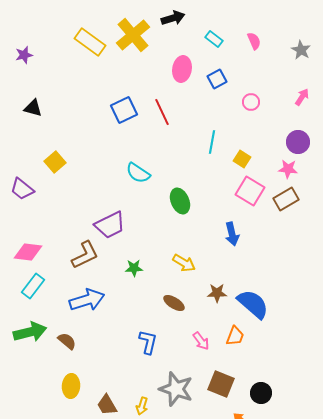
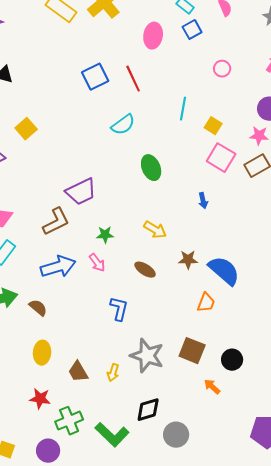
blue square: (217, 79) -> (192, 30), moved
cyan semicircle: (138, 173) -> (123, 125), moved, turned -70
blue arrow: (232, 234) -> (203, 201), size x0.7
pink arrow: (201, 341) -> (97, 263), moved

